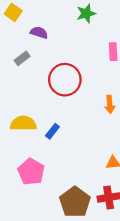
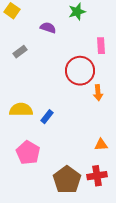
purple semicircle: (39, 33) -> (48, 28), moved
red circle: (65, 80) -> (80, 71), moved

